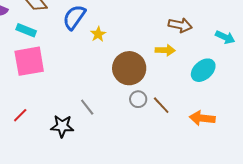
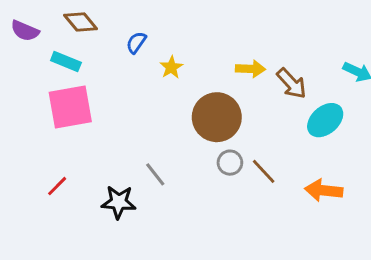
blue semicircle: (74, 17) -> (136, 42), size x0.6
brown arrow: (180, 25) -> (291, 83), moved, turned 35
yellow arrow: (165, 50) -> (250, 69), moved

